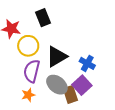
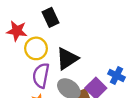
blue cross: (87, 63) -> (117, 75), moved

